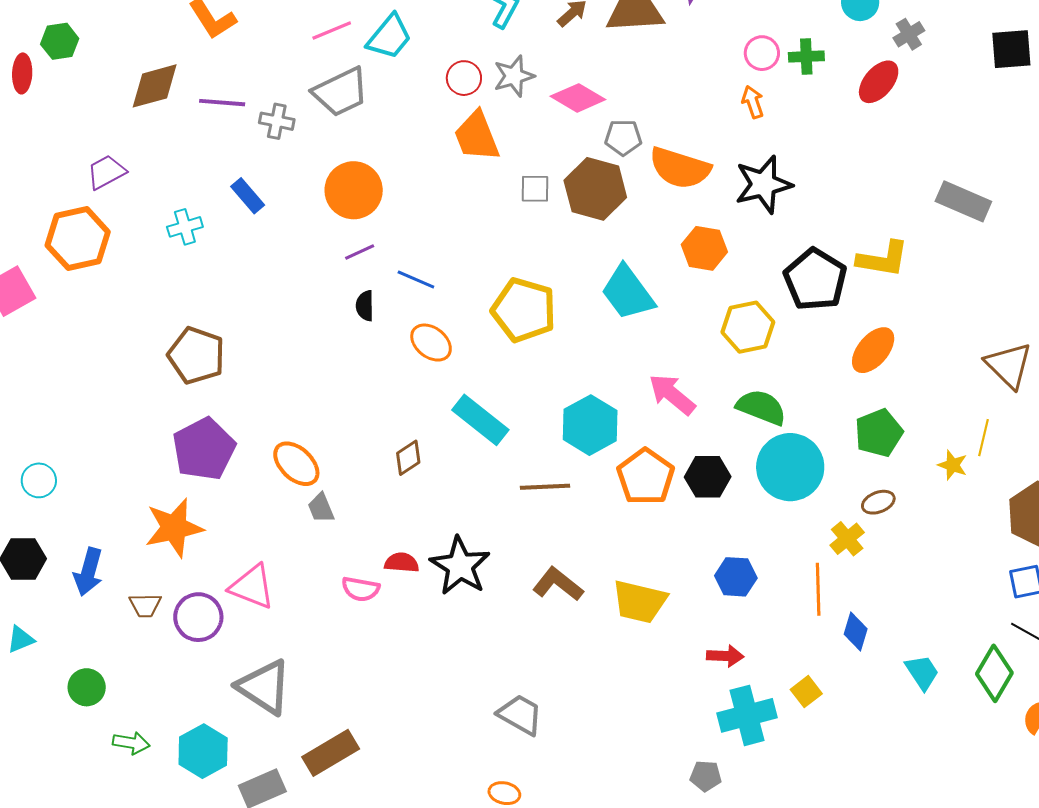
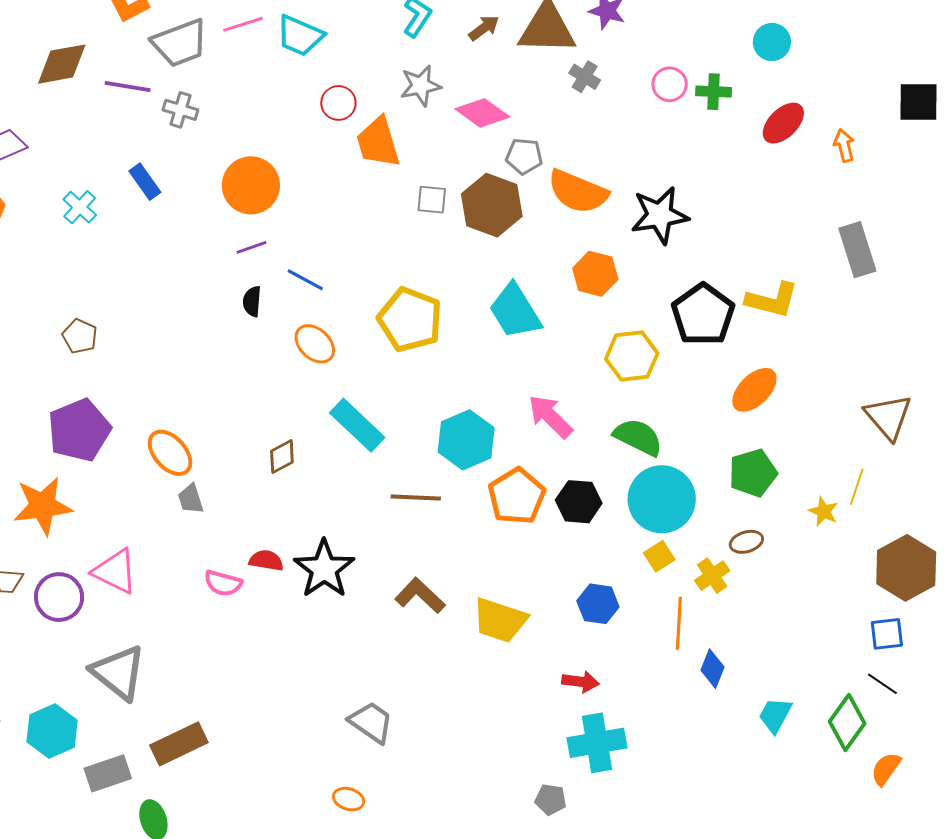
gray cross: (909, 34) -> (585, 77), moved, turned -32
cyan trapezoid: (389, 37) -> (300, 36), turned 69
red circle: (464, 78) -> (338, 103), moved
gray trapezoid: (341, 92) -> (180, 43), moved
orange arrow: (753, 102) -> (844, 146), moved
gray rectangle: (963, 201) -> (857, 250), turned 44
cyan cross: (185, 227) -> (80, 207), turned -36
brown pentagon: (196, 355) -> (80, 336), size x0.6
cyan trapezoid: (922, 672) -> (775, 715), turned -123
yellow square: (806, 692) -> (659, 556), moved

